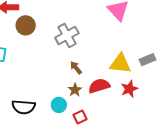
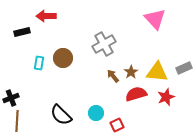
brown circle: (26, 25) -> (63, 58), moved
brown star: (75, 90) -> (131, 72), moved
black semicircle: (24, 107) -> (61, 115), turned 40

